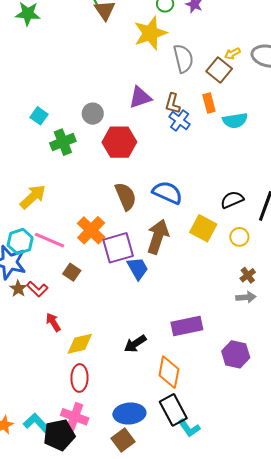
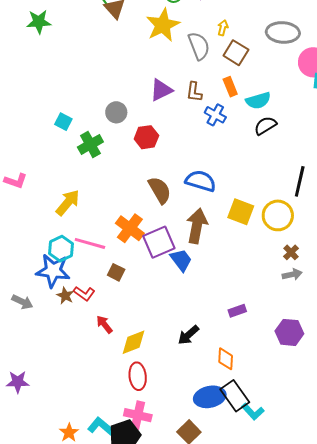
yellow arrow: (232, 54) -> (223, 28), moved, turned 140
blue cross: (180, 120) -> (215, 115), moved
red hexagon: (119, 142) -> (146, 137), size x0.7
black semicircle: (232, 200) -> (265, 126), moved
yellow circle: (239, 237) -> (278, 215), size x1.6
purple rectangle: (187, 326) -> (237, 311), size x0.6
orange diamond: (169, 372) -> (226, 359), size x0.7
blue ellipse: (129, 414) -> (210, 397), moved

